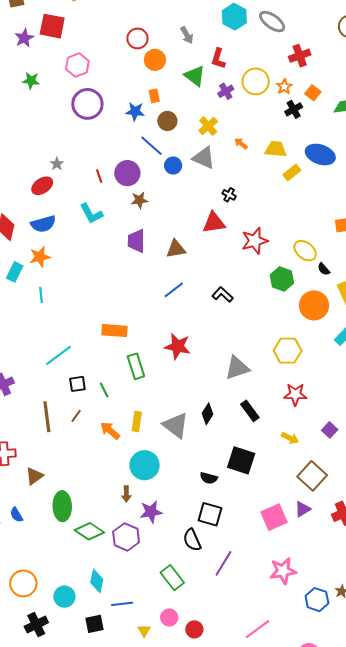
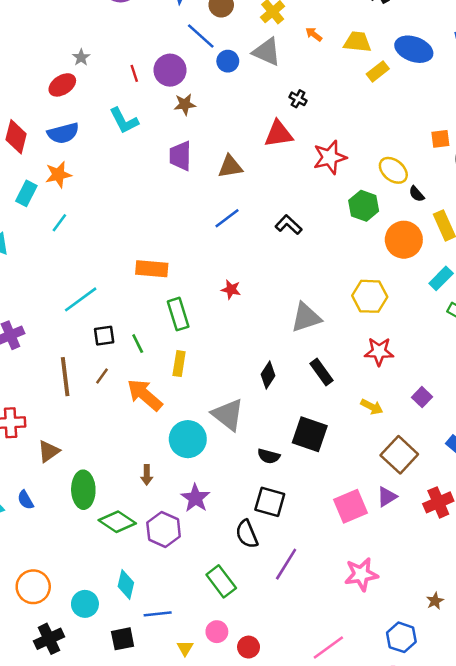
cyan line: (41, 295) -> (59, 223), turned 42
red star: (178, 346) -> (231, 289), size x0.6
yellow rectangle: (137, 422) -> (179, 364), moved
gray triangle: (176, 425) -> (228, 415), moved
orange arrow: (110, 431) -> (145, 395), size x1.4
brown arrow: (126, 494) -> (147, 475), moved
purple star: (151, 512) -> (195, 498), turned -30
blue hexagon: (317, 600) -> (401, 637), moved

